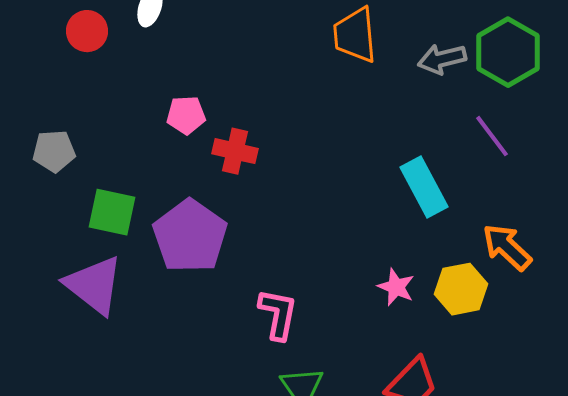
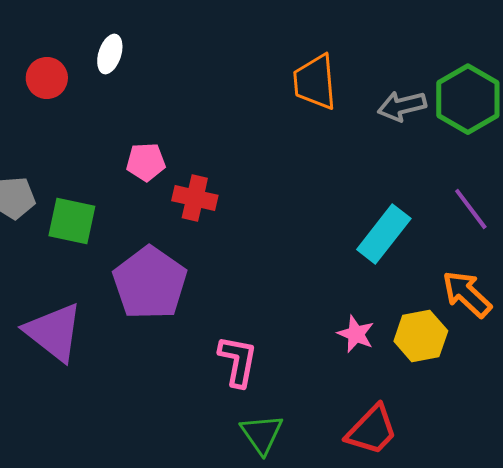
purple line: (492, 136) -> (471, 209), moved
cyan rectangle: (424, 187) -> (384, 234), turned 66
green square: (112, 212) -> (72, 221), moved

